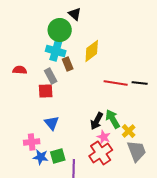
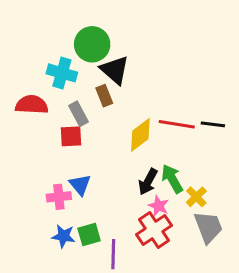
black triangle: (75, 14) -> (115, 70), moved, size x1.5
cyan cross: (56, 51) -> (62, 73), moved
yellow diamond: (92, 51) -> (140, 135), moved
red semicircle: (20, 70) -> (32, 105), size x1.5
pink cross: (32, 142) -> (59, 197), moved

